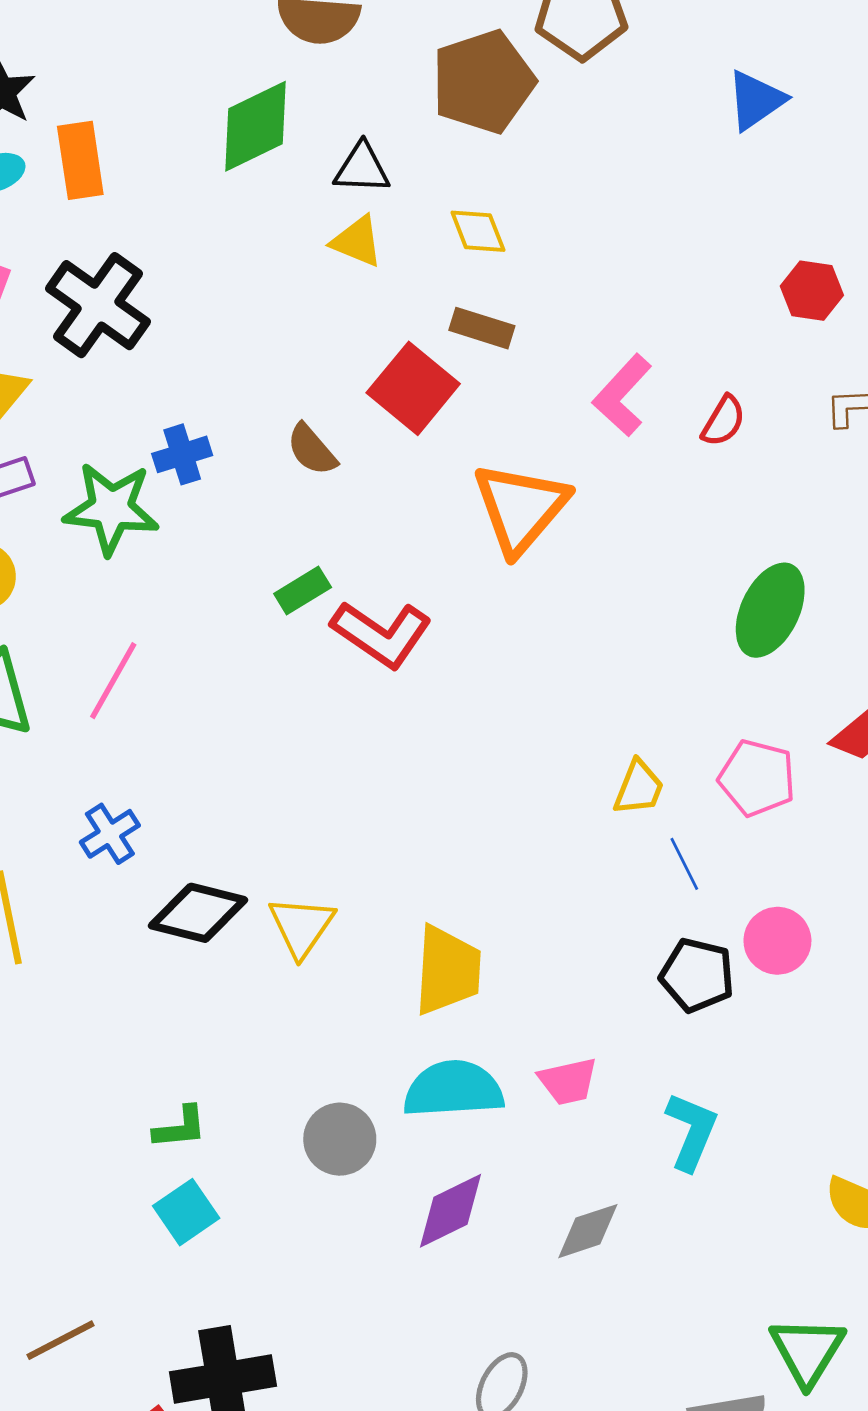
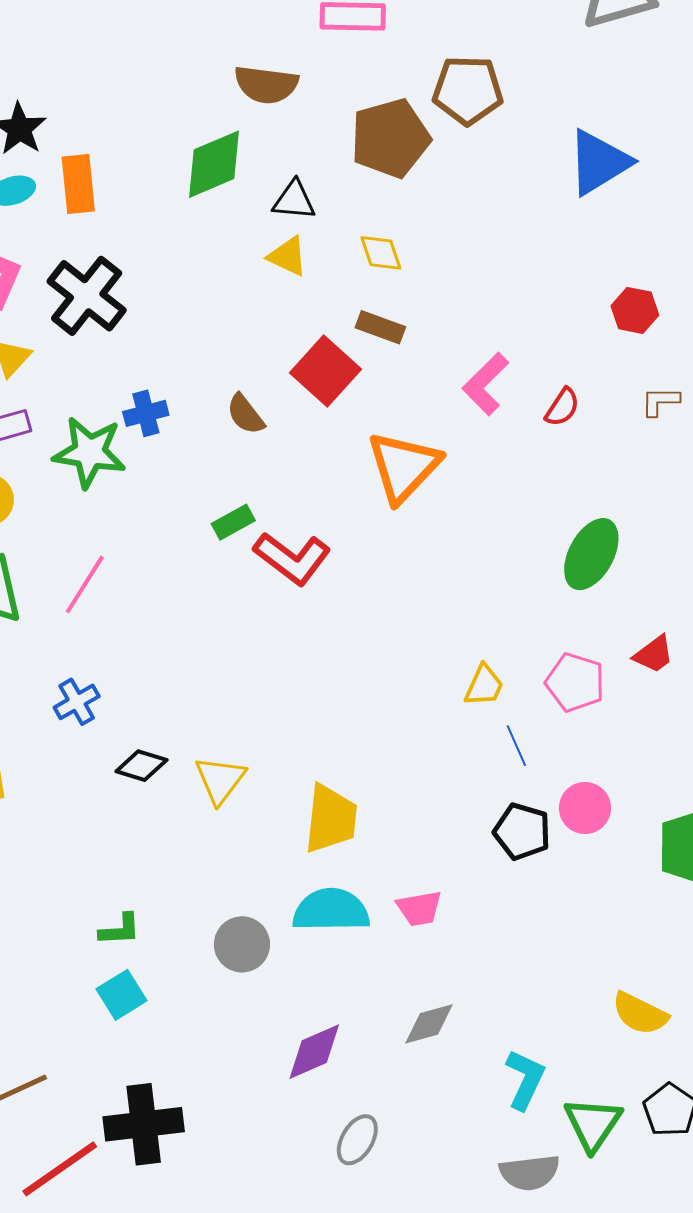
blue triangle: (756, 100) -> (599, 162), size x1.4
black diamond: (198, 913) -> (141, 766), size x0.7
cyan L-shape: (691, 1131) -> (525, 1079), moved
purple diamond: (451, 1211) -> (314, 1052), moved

